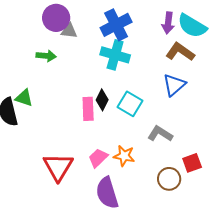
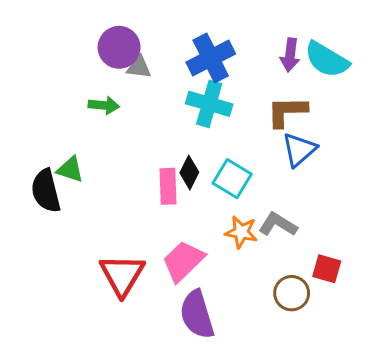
brown L-shape: (180, 52) -> (287, 111), moved, turned -36
orange star: (124, 156) -> (241, 232), moved
pink trapezoid: (98, 158) -> (183, 261), size x1.4
red square: (192, 163) -> (327, 269), turned 36

